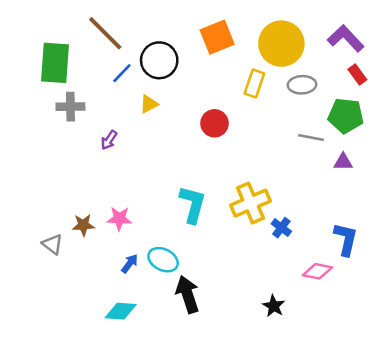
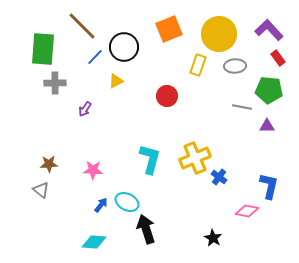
brown star: (83, 225) -> (49, 164), moved

